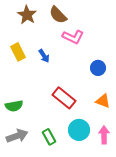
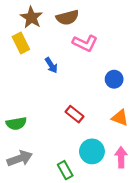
brown semicircle: (58, 15) -> (68, 17), turned -60
yellow rectangle: (18, 52) -> (21, 43), moved
red rectangle: (64, 98) -> (74, 114), size x0.7
green rectangle: (49, 137) -> (65, 170), moved

